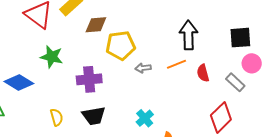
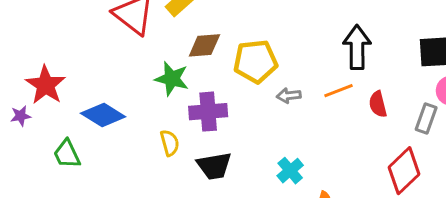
brown diamond: (96, 25) -> (204, 45), moved
green star: (52, 57) -> (172, 79), moved
gray rectangle: (235, 82) -> (426, 119), turned 66
yellow semicircle: (57, 117) -> (170, 143), moved

